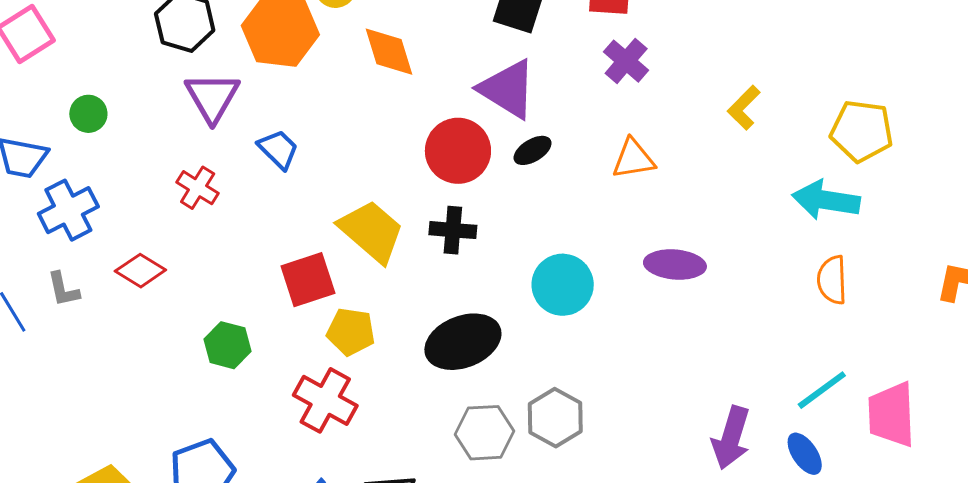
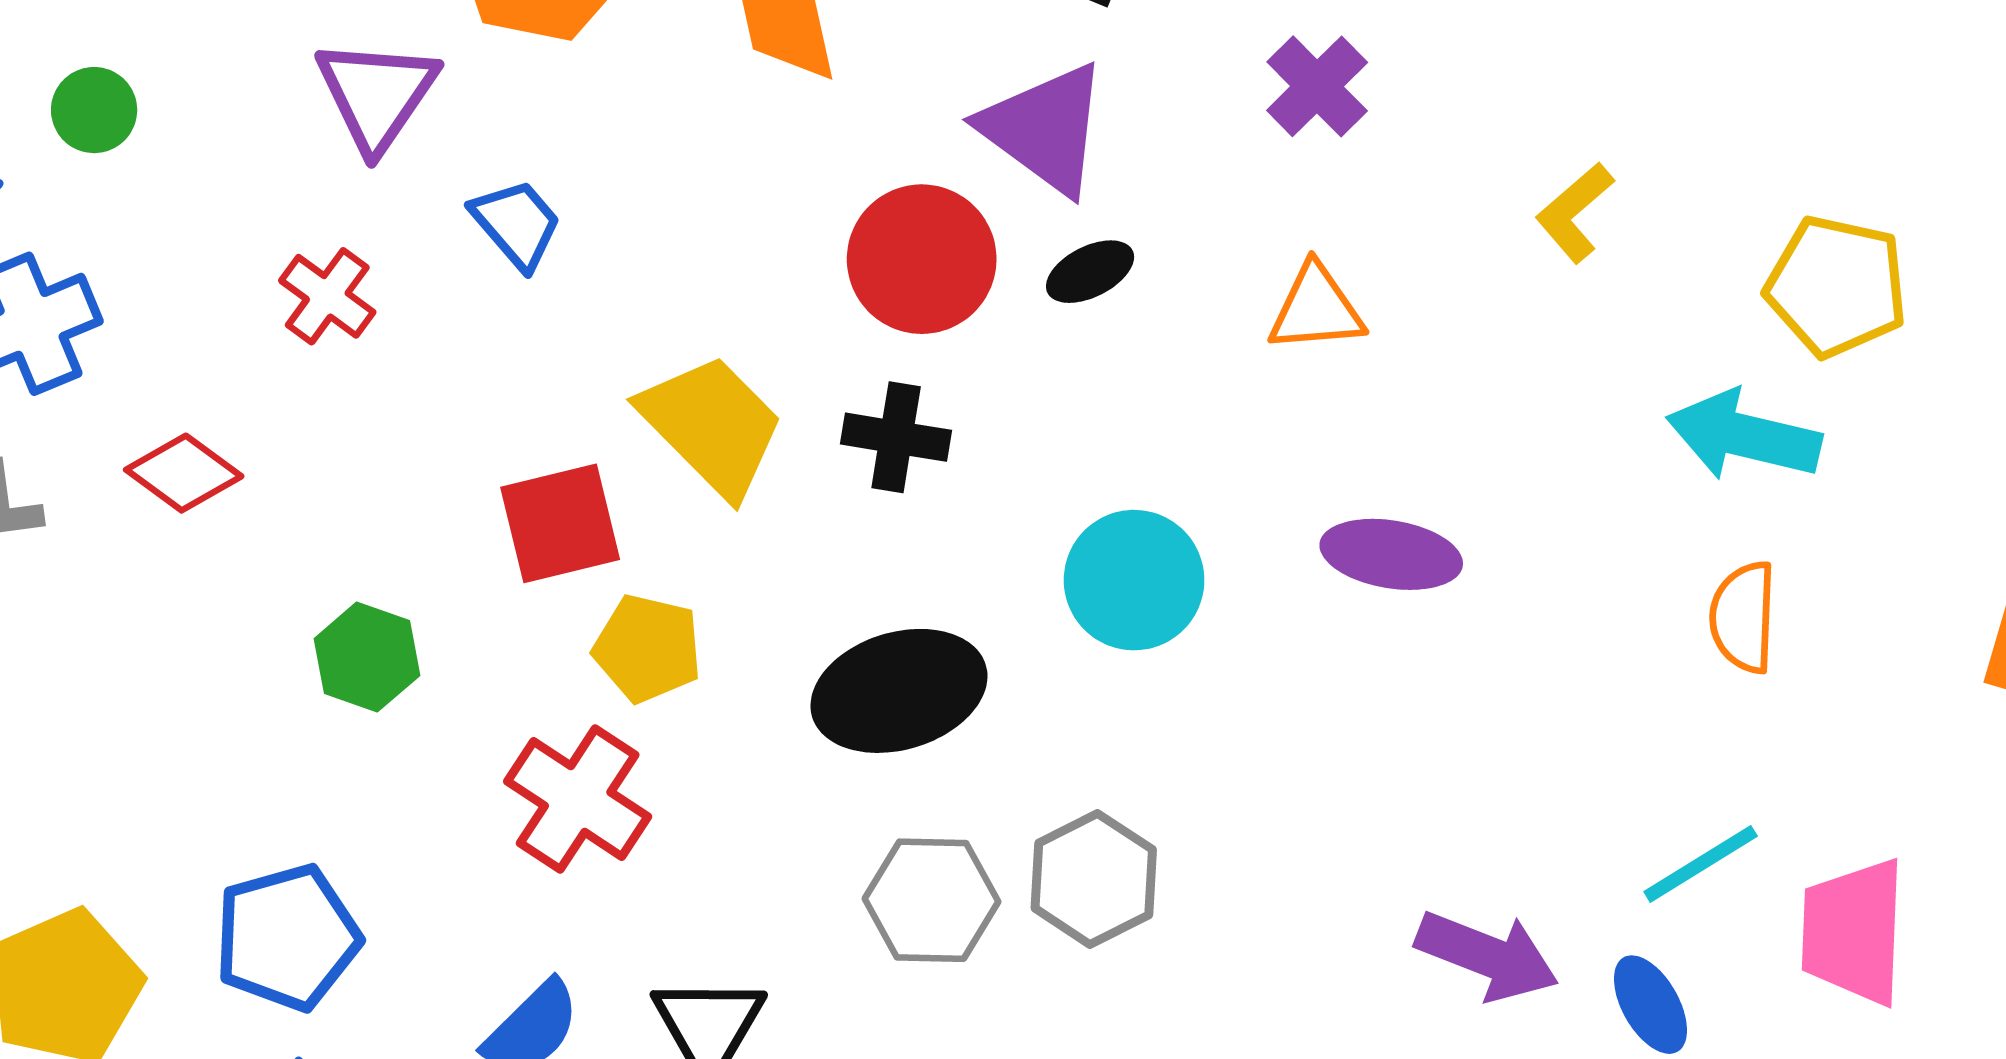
purple arrow: (731, 438) -> (1487, 956), turned -90

